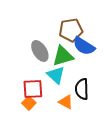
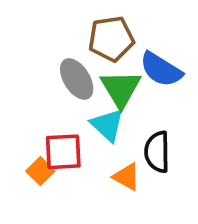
brown pentagon: (71, 30) -> (111, 39), moved
green triangle: (63, 56) -> (121, 89), turned -45
orange square: (29, 103) -> (40, 171), moved

